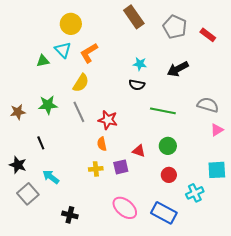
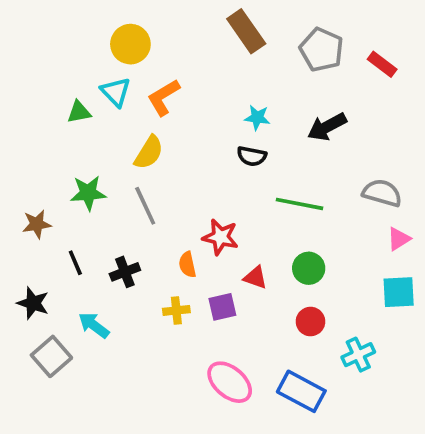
brown star: (18, 112) -> (37, 224), moved
red star: (108, 120) -> (220, 237), moved
cyan square: (217, 170) -> (399, 292), moved
black cross: (70, 215) -> (125, 272), moved, turned -35

